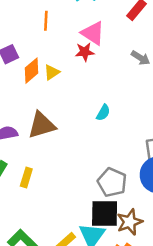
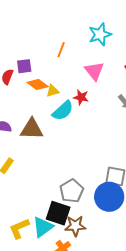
red star: (85, 52) -> (81, 97), moved
orange diamond: (31, 71) -> (38, 84), turned 60
cyan semicircle: (103, 113) -> (63, 111), moved, size x1.6

